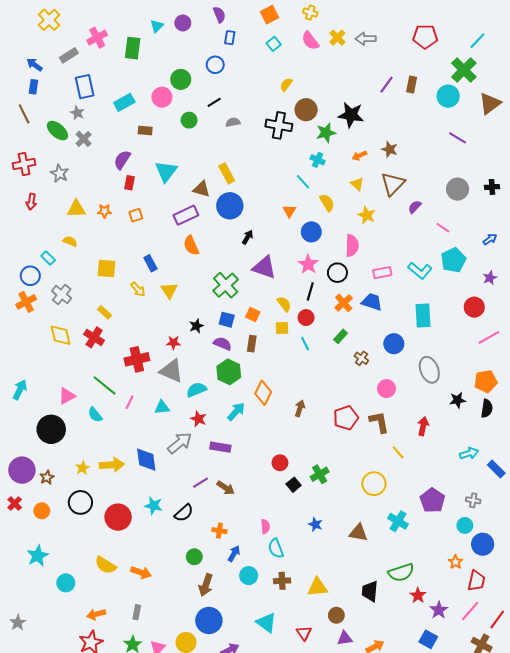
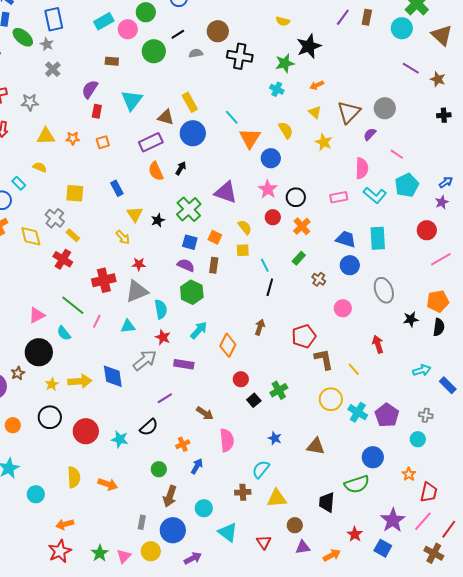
yellow semicircle: (286, 85) -> (283, 21), moved, turned -112
cyan rectangle: (124, 102) -> (104, 21), moved
brown triangle: (490, 103) -> (442, 35), turned -40
brown circle: (306, 110) -> (218, 31), moved
black star: (351, 115) -> (309, 46), turned -30
green circle: (189, 120) -> (154, 51), size x1.5
green ellipse: (57, 131) -> (23, 37), moved
brown star: (390, 149) -> (438, 79), moved
gray star: (60, 173) -> (30, 102), turned -30
cyan line: (303, 182) -> (232, 117), moved
gray circle: (458, 189) -> (385, 108), moved
orange triangle: (289, 211) -> (250, 138), size x1.6
black arrow: (248, 237) -> (181, 168), moved
blue arrow: (490, 239) -> (446, 182), moved
pink semicircle: (352, 245) -> (362, 168), moved
yellow arrow: (138, 289) -> (123, 237), moved
black line: (310, 291) -> (270, 287), moved
gray cross: (62, 295) -> (55, 218), moved
blue trapezoid: (372, 302) -> (346, 239), moved
red circle: (306, 318) -> (273, 217), moved
black star: (196, 326) -> (158, 220), moved
yellow diamond: (61, 335) -> (31, 236), moved
gray triangle: (171, 371) -> (137, 291), turned -45
cyan semicircle: (196, 390) -> (161, 309), turned 102
orange diamond: (263, 393) -> (228, 345), moved
brown L-shape: (379, 422) -> (324, 359), moved
red arrow: (423, 426) -> (378, 344), turned -30
black circle: (51, 429) -> (39, 352), moved
brown star: (47, 477) -> (18, 373), moved
brown arrow: (226, 488) -> (205, 413), moved
cyan star: (154, 506) -> (120, 439), moved
cyan cross: (398, 521) -> (358, 412), moved
pink semicircle: (265, 526) -> (227, 440), size x1.6
orange cross: (219, 531) -> (183, 444), turned -32
blue circle: (483, 544) -> (373, 457), moved
cyan semicircle: (276, 548) -> (261, 469), moved, turned 60
yellow semicircle: (106, 565) -> (74, 477), turned -125
cyan circle: (249, 576) -> (204, 508), moved
red star: (418, 595) -> (355, 534), moved
purple star: (439, 610) -> (393, 520), size x1.4
gray rectangle: (137, 612) -> (142, 522), moved

